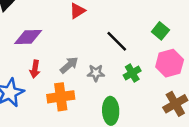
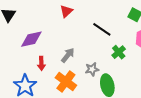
gray star: (96, 73) -> (92, 69), moved
orange cross: (61, 97) -> (66, 81), turned -35

